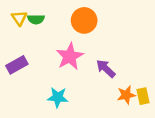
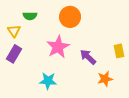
yellow triangle: (19, 18) -> (14, 31), moved
purple rectangle: (17, 65) -> (14, 54), turned -30
yellow rectangle: (143, 96) -> (119, 51), moved

